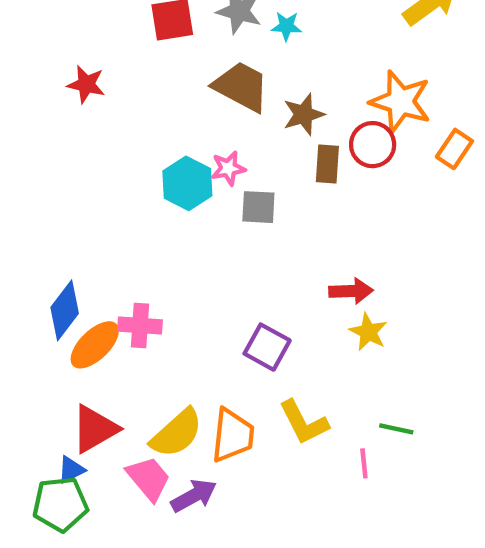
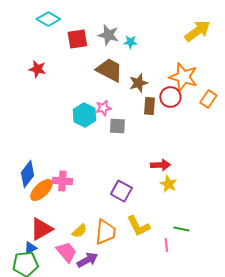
yellow semicircle: (177, 433) -> (79, 231), size x0.6

